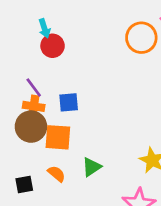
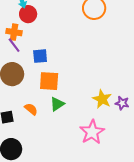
orange cross: (34, 106) -> (14, 32), moved
orange square: (58, 137) -> (49, 81), moved

